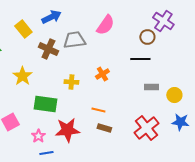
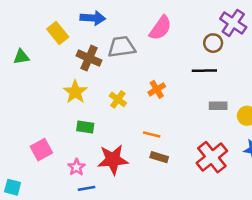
blue arrow: (51, 17) -> (93, 18), turned 30
yellow star: (22, 76) -> (75, 92), moved
yellow cross: (71, 82) -> (118, 99), turned 32
green rectangle: (45, 104) -> (85, 127), size x0.6

